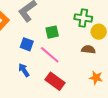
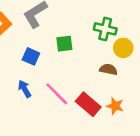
pink line: (50, 55) -> (57, 94), moved
red rectangle: (55, 81) -> (88, 104), moved

